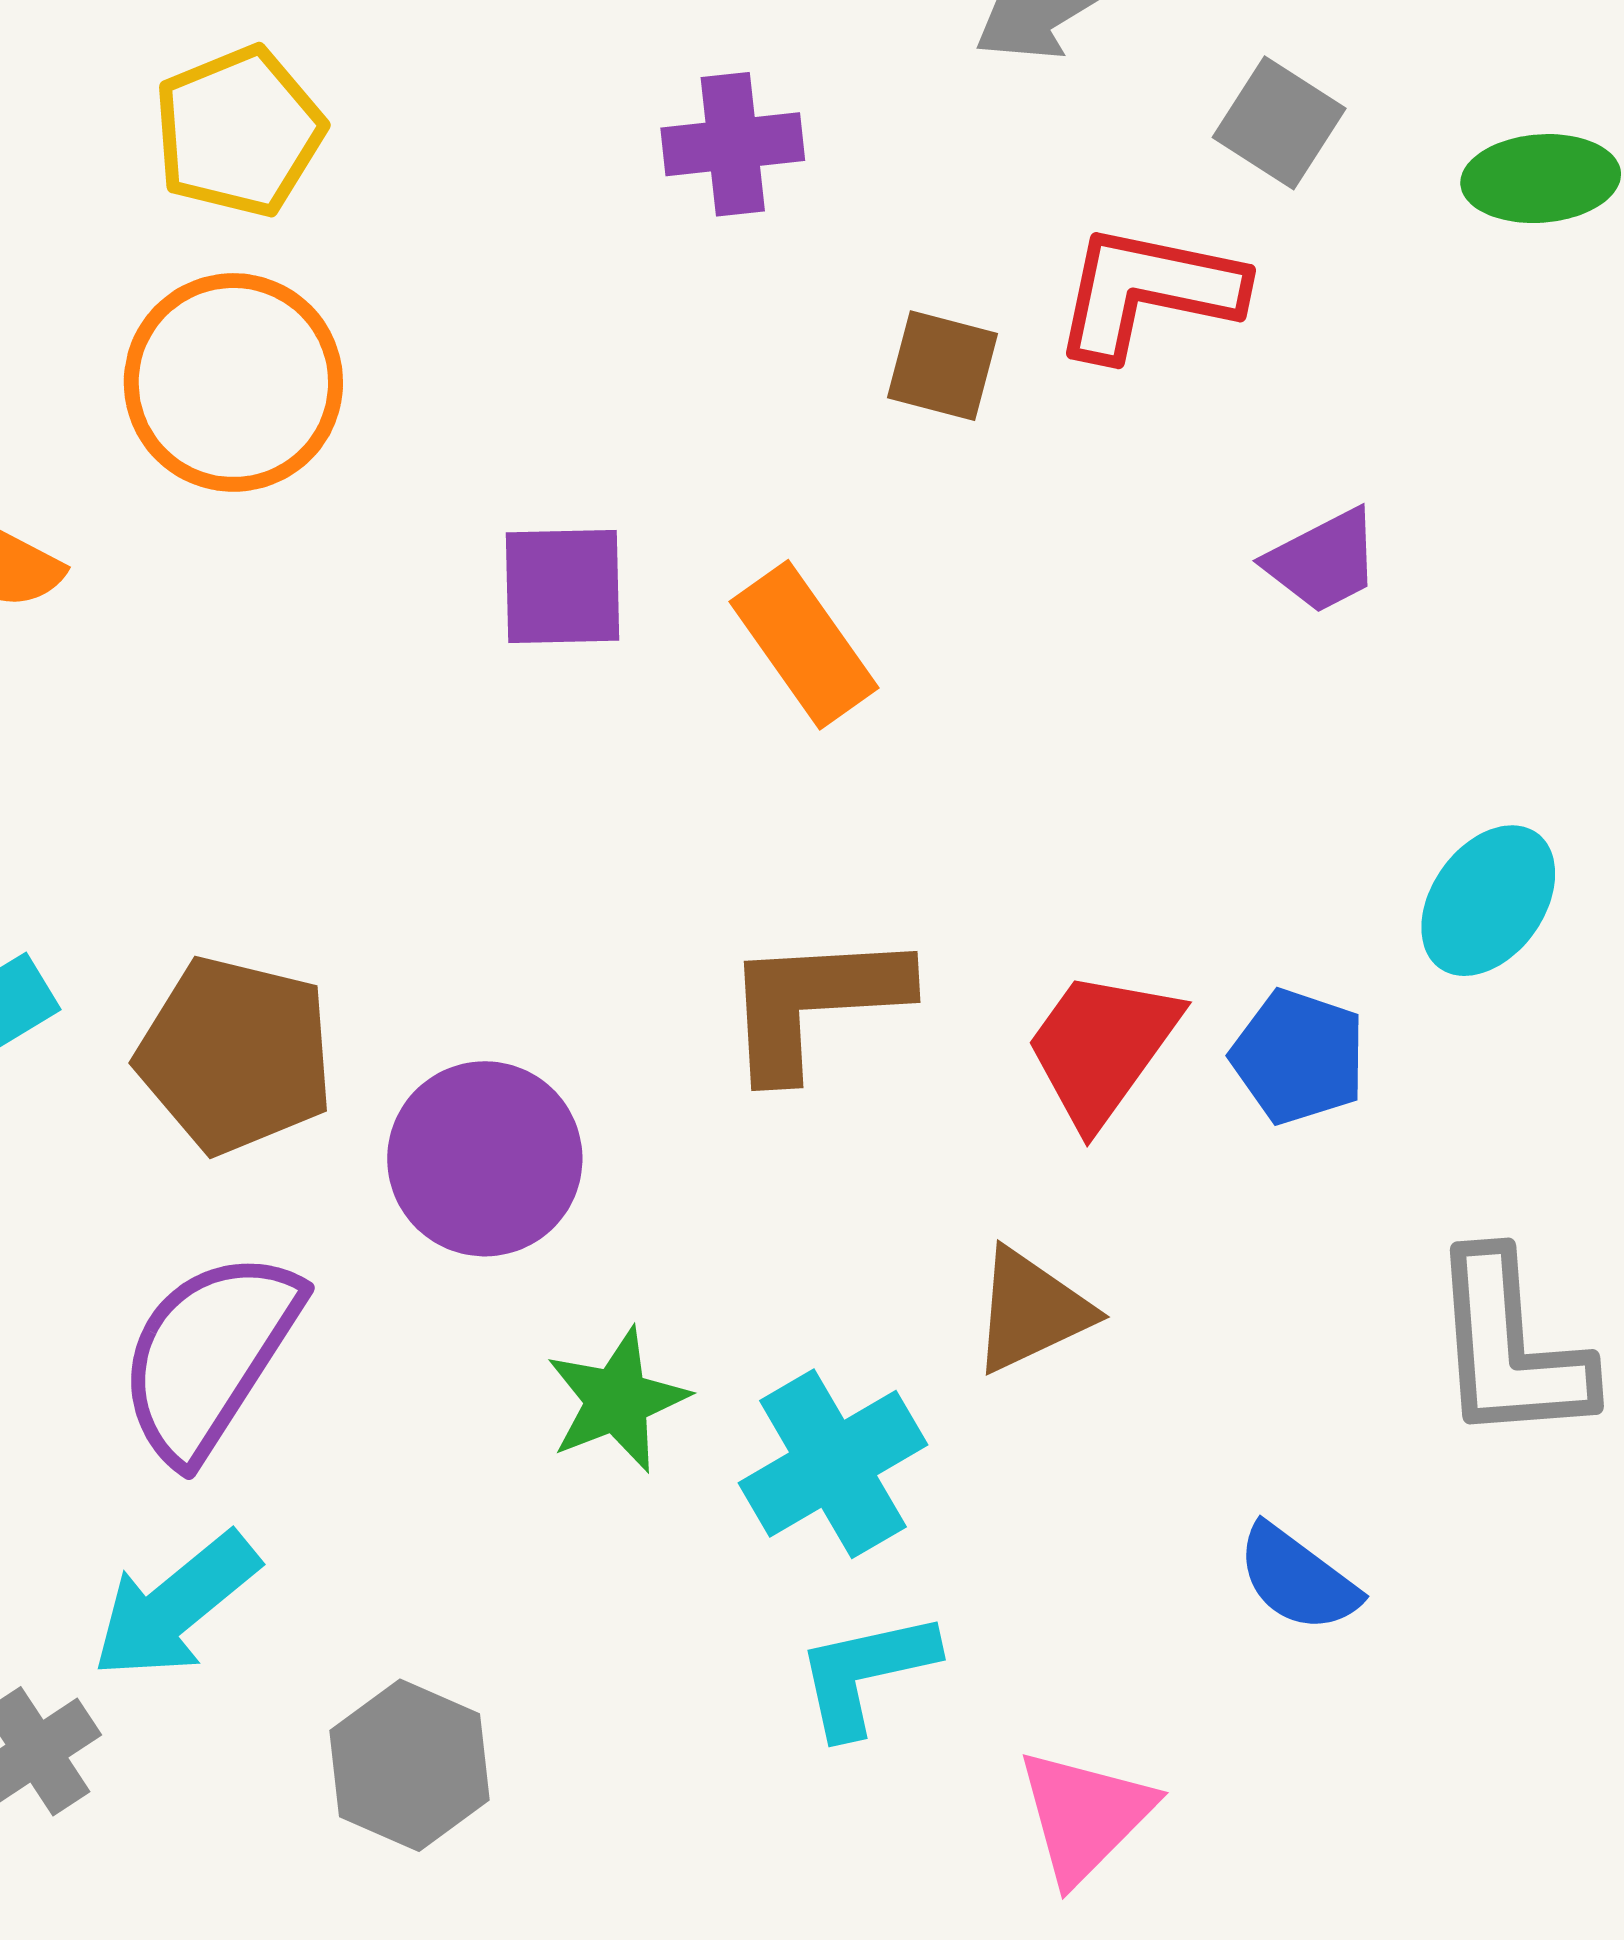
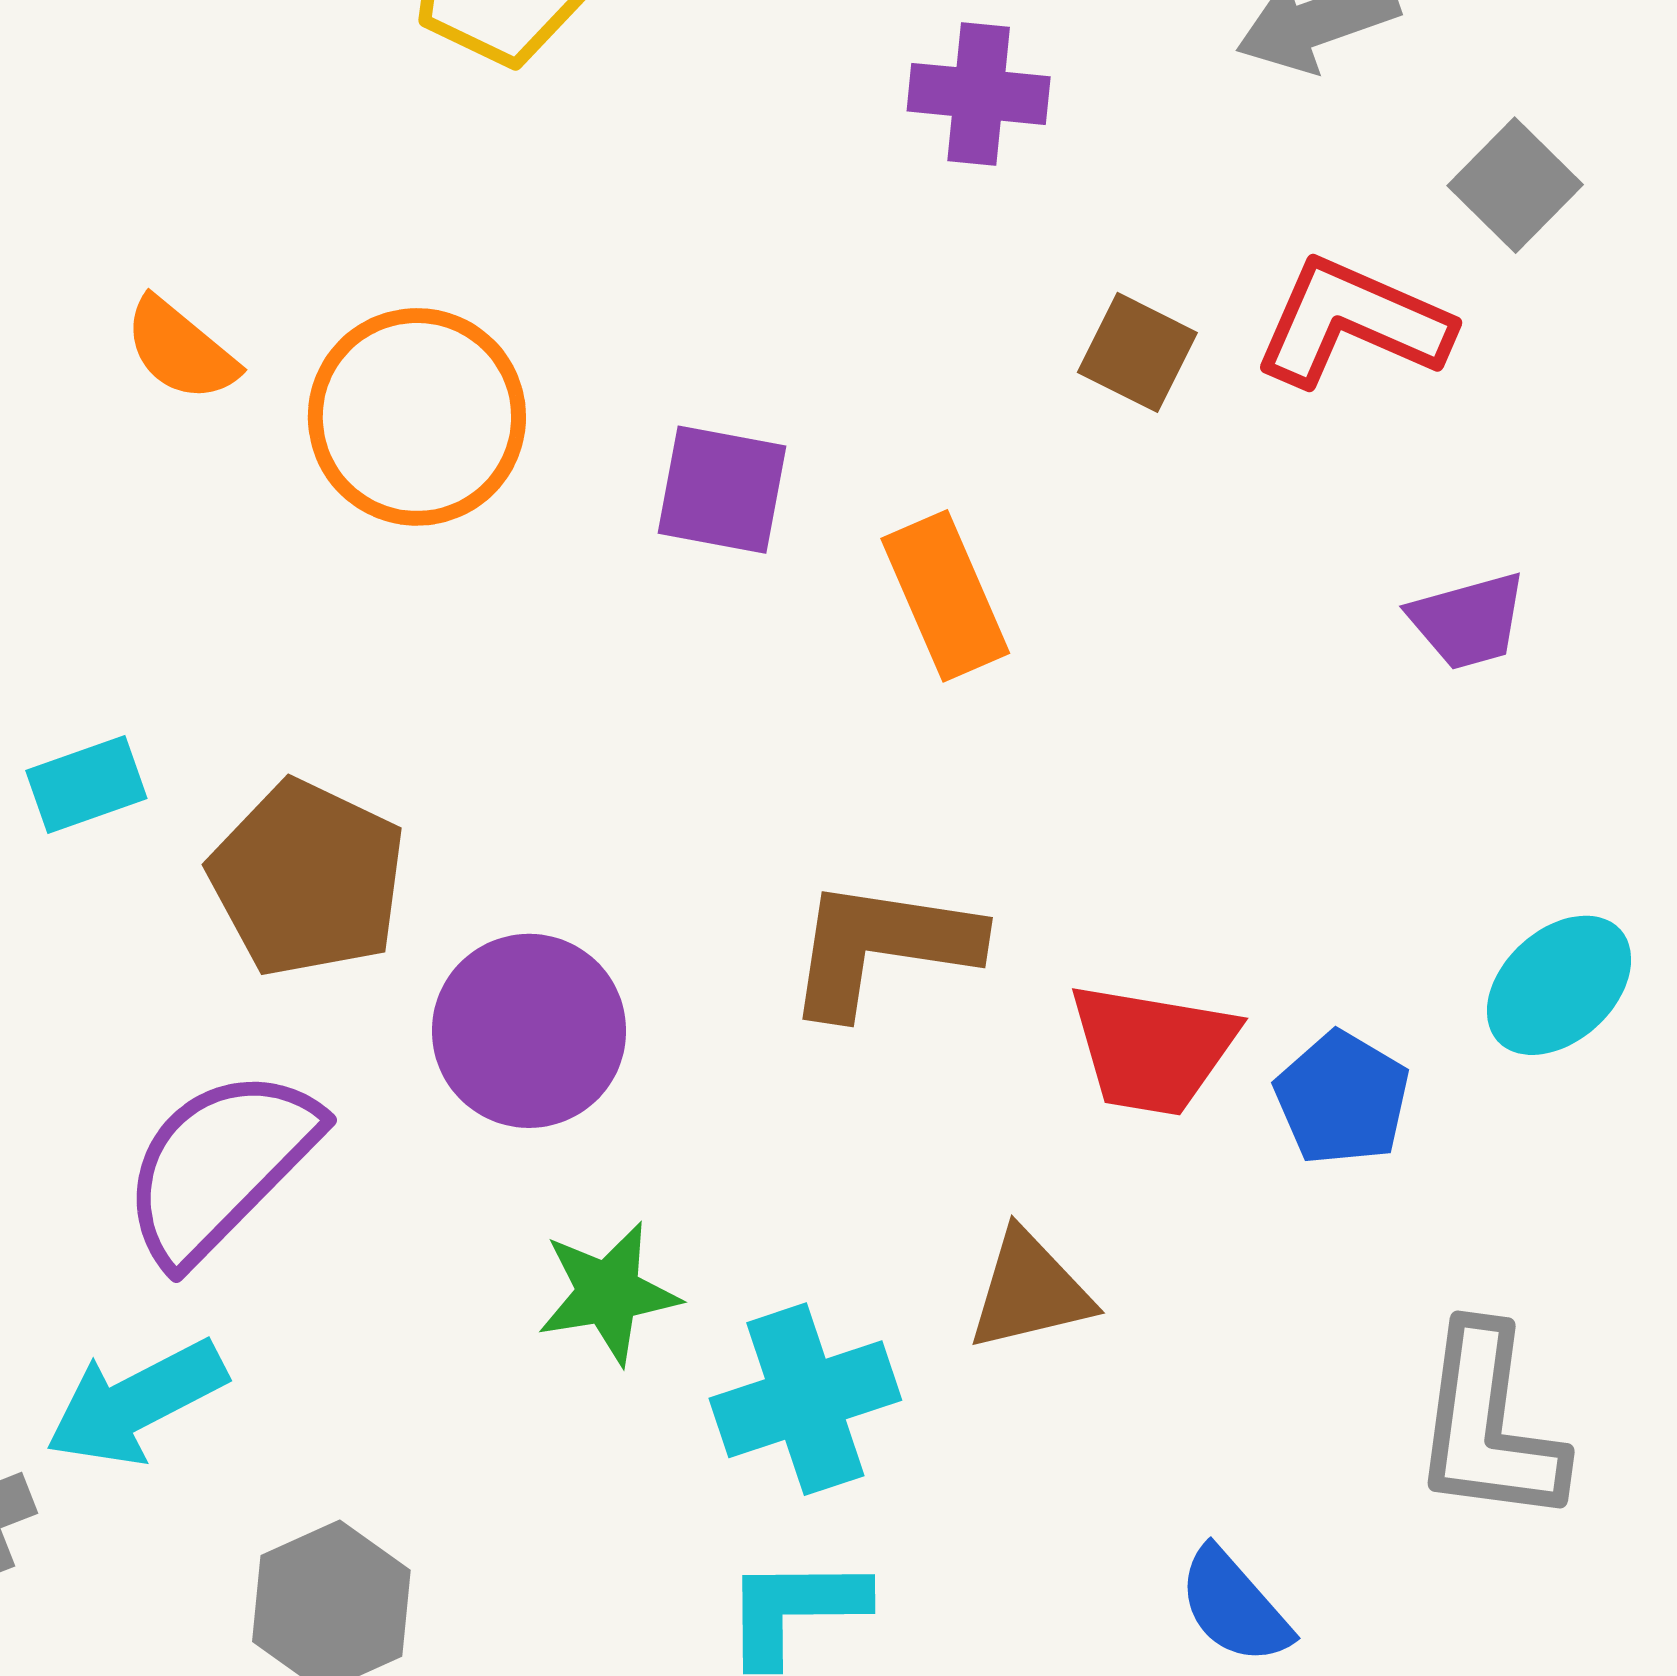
orange circle: (233, 382) -> (417, 417), moved
red trapezoid: (1102, 1047) -> (1153, 1049), turned -128

